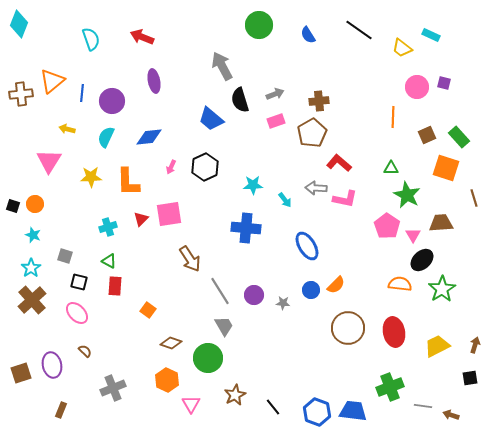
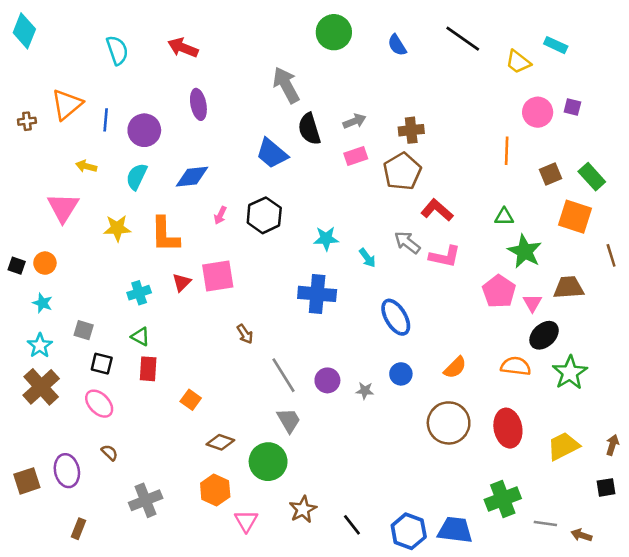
brown cross: (21, 94) -> (27, 121), size x0.6
gray arrow: (316, 188) -> (407, 242), turned 35
brown arrow: (190, 259) -> (245, 334), size x0.6
orange semicircle: (336, 285) -> (455, 367), moved

